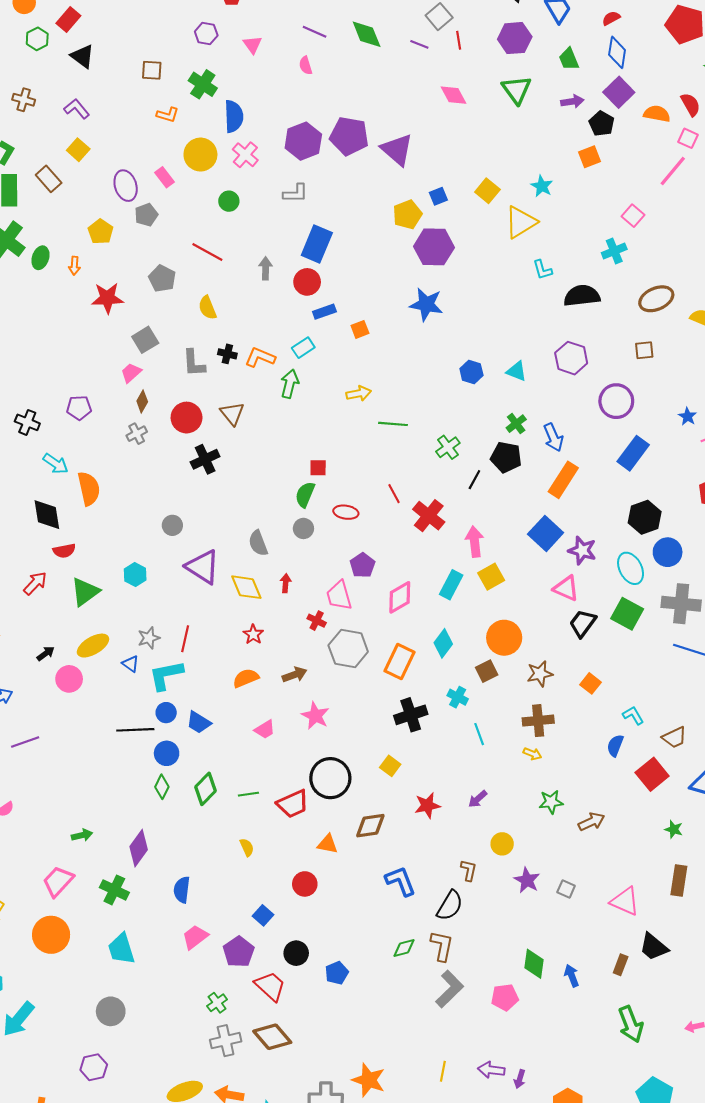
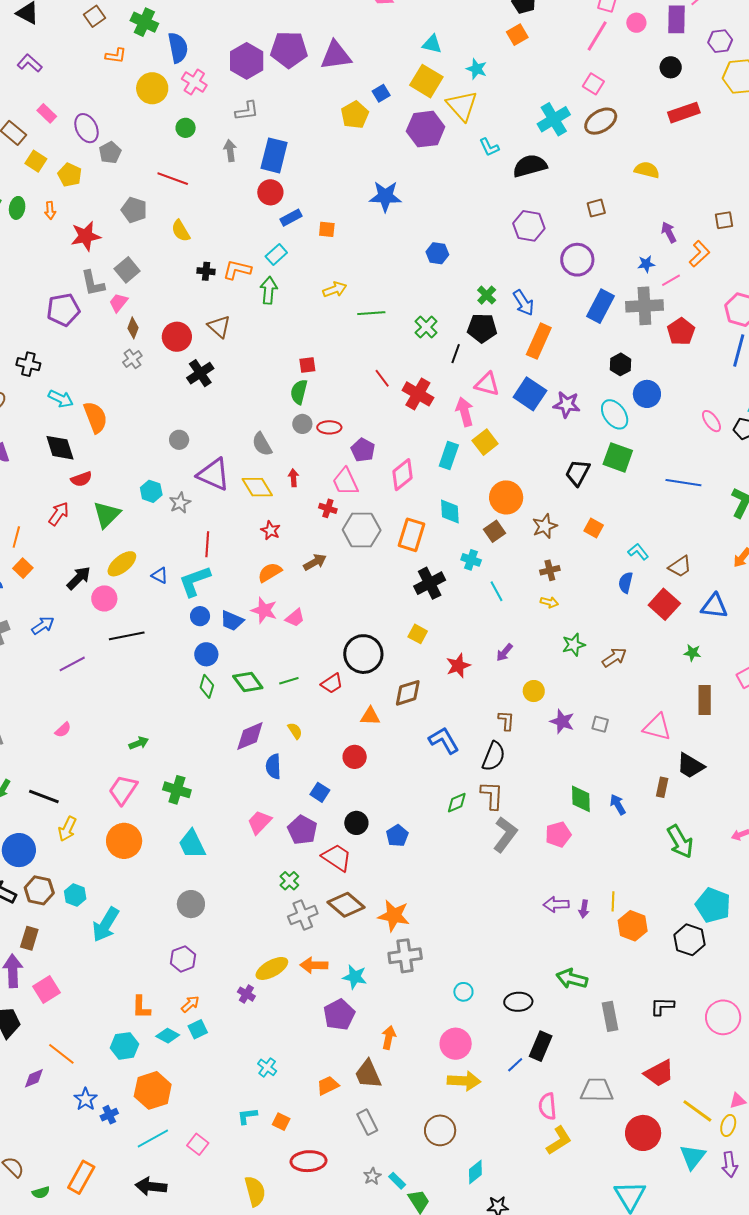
brown square: (152, 70) -> (94, 16), turned -30
yellow square: (78, 150) -> (36, 161), moved
purple triangle: (397, 150) -> (336, 55), turned -40
pink rectangle: (164, 177) -> (47, 113), moved
yellow square: (487, 191) -> (426, 81), size x1.4
pink square: (633, 216) -> (593, 84), moved
yellow triangle: (521, 222) -> (462, 106), turned -32
purple hexagon: (434, 247) -> (426, 129), moved
cyan cross: (614, 251) -> (554, 119), size x1.4
gray arrow: (266, 268) -> (230, 151), moved
brown ellipse: (656, 299) -> (601, 121), moved
orange square: (360, 329) -> (327, 229), turned 36
gray L-shape: (194, 363) -> (93, 283), moved
cyan triangle: (517, 371) -> (432, 44), moved
purple pentagon: (79, 408) -> (63, 310), moved, size x1.4
blue star: (688, 416) -> (646, 264), turned -30
red ellipse: (346, 512) -> (329, 427), moved
black hexagon: (645, 517) -> (620, 364), size x0.7
pink triangle: (566, 588) -> (487, 384), moved
gray cross: (681, 604) -> (644, 306), moved
gray star: (149, 638) -> (180, 503), moved
cyan diamond: (443, 643) -> (450, 512), turned -32
black arrow: (46, 653) -> (79, 578), size x1.5
pink star: (315, 716) -> (264, 610), moved
brown cross: (538, 721) -> (550, 570), size x0.7
black line: (135, 730) -> (127, 636), moved
green diamond: (205, 789) -> (248, 682), turned -72
red trapezoid: (293, 804) -> (332, 683), size x0.7
purple diamond: (139, 848) -> (250, 736), moved, turned 40
blue semicircle: (182, 890) -> (273, 766), moved
yellow line: (443, 1071) -> (613, 901), moved
orange star: (369, 1080) -> (394, 916), moved

